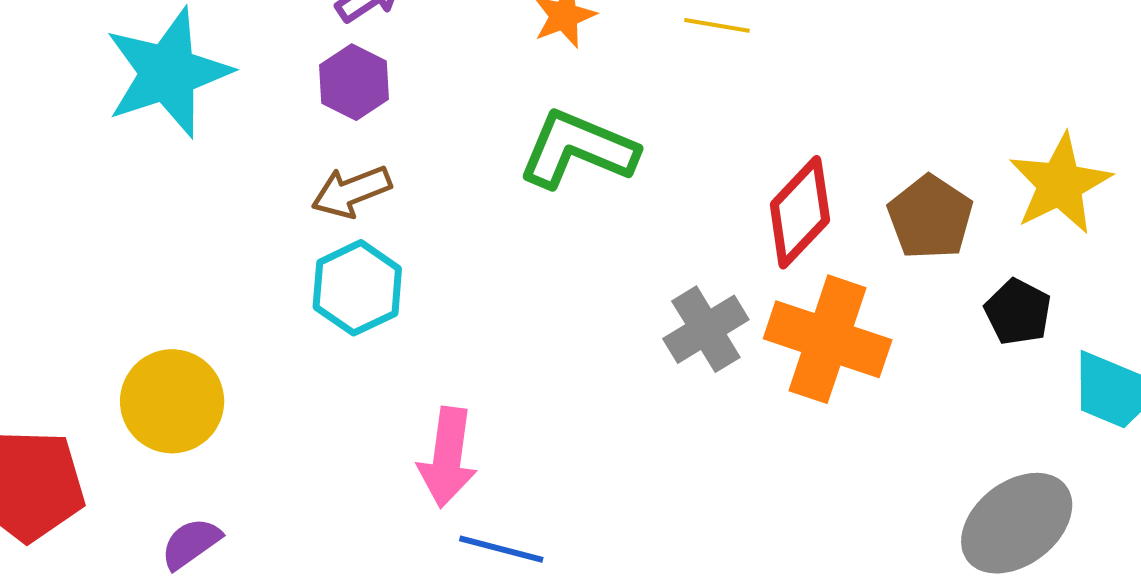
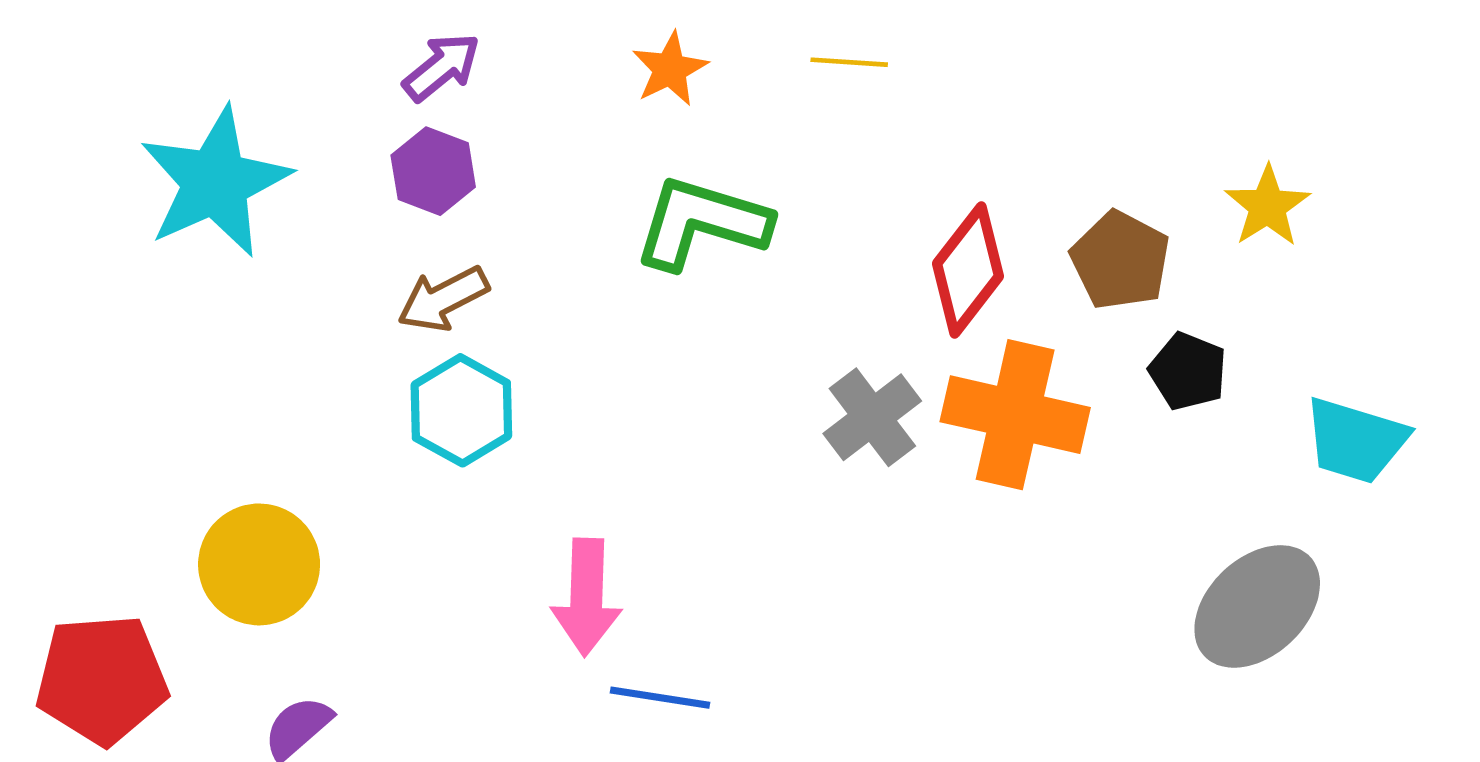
yellow star: (1060, 184) -> (1267, 206), size x0.7
black pentagon: (1018, 312) -> (1188, 371), moved

